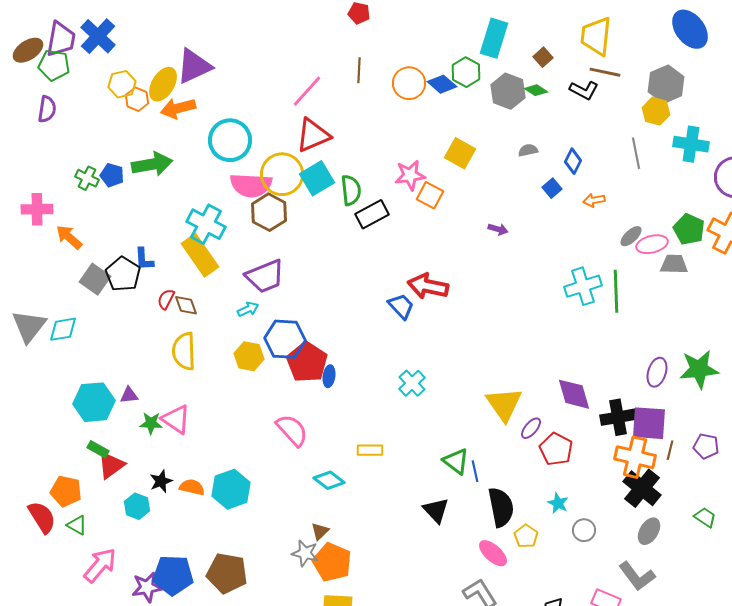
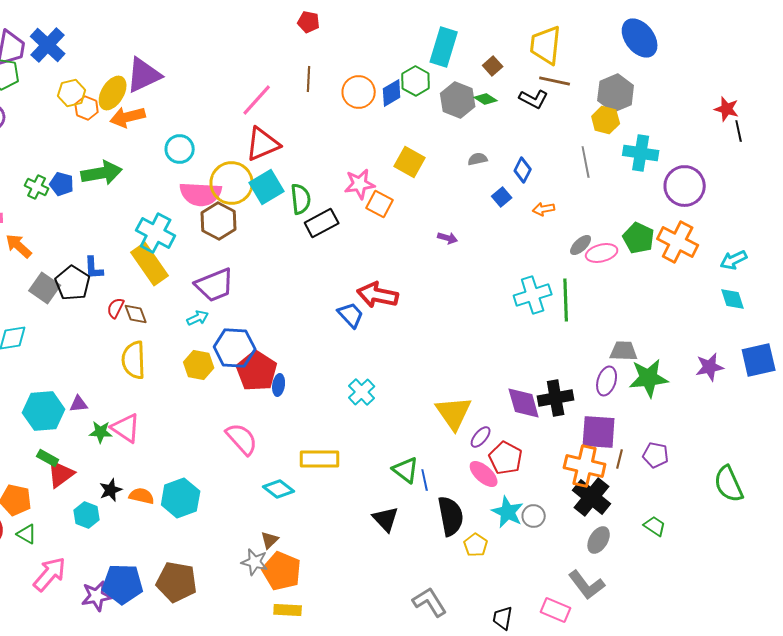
blue diamond: (442, 84) -> (392, 93), turned -72
cyan circle: (230, 140) -> (180, 149), size x0.7
gray trapezoid: (674, 264) -> (624, 351), moved
black cross: (618, 417) -> (556, 398), moved
yellow rectangle: (370, 450) -> (320, 459), size x1.5
cyan star: (558, 503) -> (508, 512), size x1.5
gray circle: (584, 530) -> (534, 516), moved
pink ellipse: (493, 553) -> (484, 474), moved

